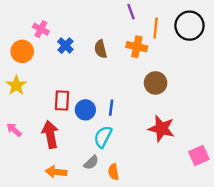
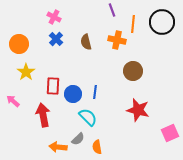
pink cross: (41, 29) -> (54, 17), moved
yellow star: (16, 85) -> (26, 72), moved
pink arrow: (14, 130) -> (13, 101), moved
cyan semicircle: (103, 137) -> (88, 117), turned 108
orange arrow: (56, 172) -> (58, 147), moved

